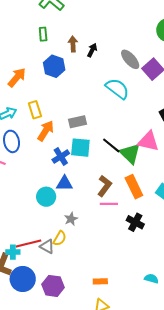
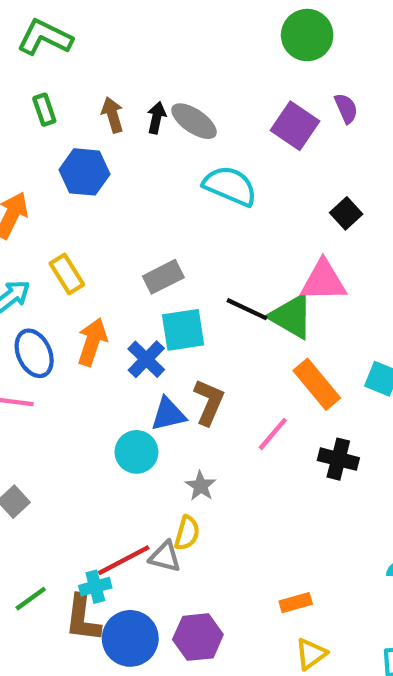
gray ellipse: (130, 59) -> (194, 121), moved
orange arrow: (46, 131) -> (92, 342), moved
brown L-shape: (105, 186) -> (209, 402), moved
pink line: (109, 204) -> (273, 434), turned -36

